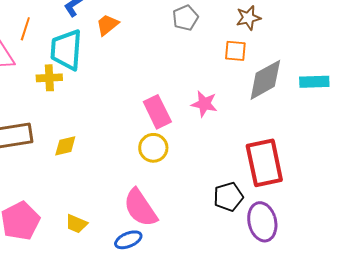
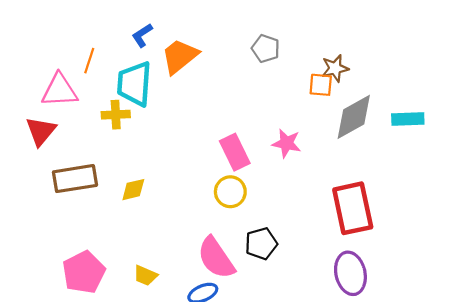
gray pentagon: (185, 18) -> (266, 48), turned -30
brown star: (248, 18) -> (335, 68), moved
orange trapezoid: (107, 25) -> (180, 56), size x1.5
black pentagon: (228, 197) -> (261, 244), moved

